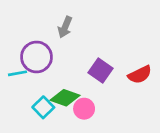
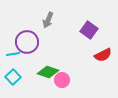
purple square: (100, 71) -> (89, 30), moved
cyan square: (43, 107) -> (13, 77), moved

